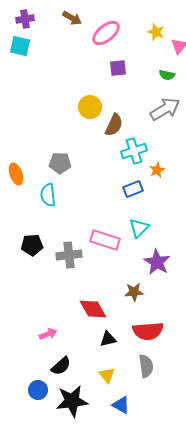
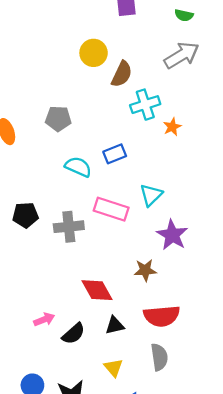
blue rectangle: (133, 189) -> (115, 154), moved
cyan semicircle: (48, 195) -> (78, 167), moved, turned 120
black semicircle: (61, 366) -> (74, 334), moved

